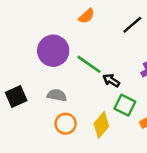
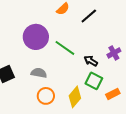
black line: (132, 25) -> (89, 16), moved
black arrow: (111, 80) -> (91, 61), moved

